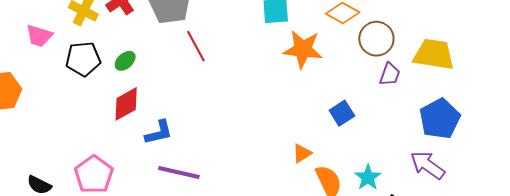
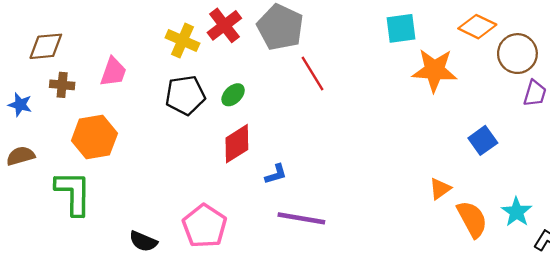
pink trapezoid: (39, 36) -> (113, 72), moved, turned -84
blue L-shape: (159, 133) -> (276, 174), size x0.7

